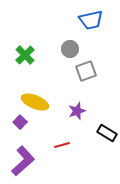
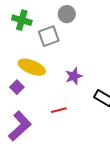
green cross: (25, 55) -> (22, 20), turned -30
gray square: (86, 71) -> (49, 36), moved

